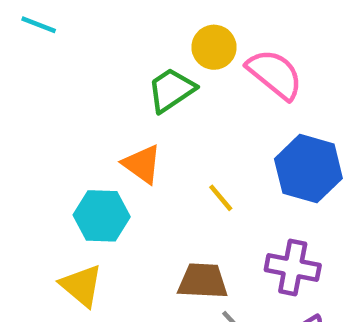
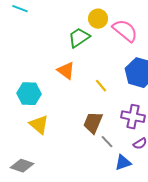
cyan hexagon: (102, 216) -> (29, 94), moved
brown trapezoid: (203, 281) -> (93, 123), turned -70

